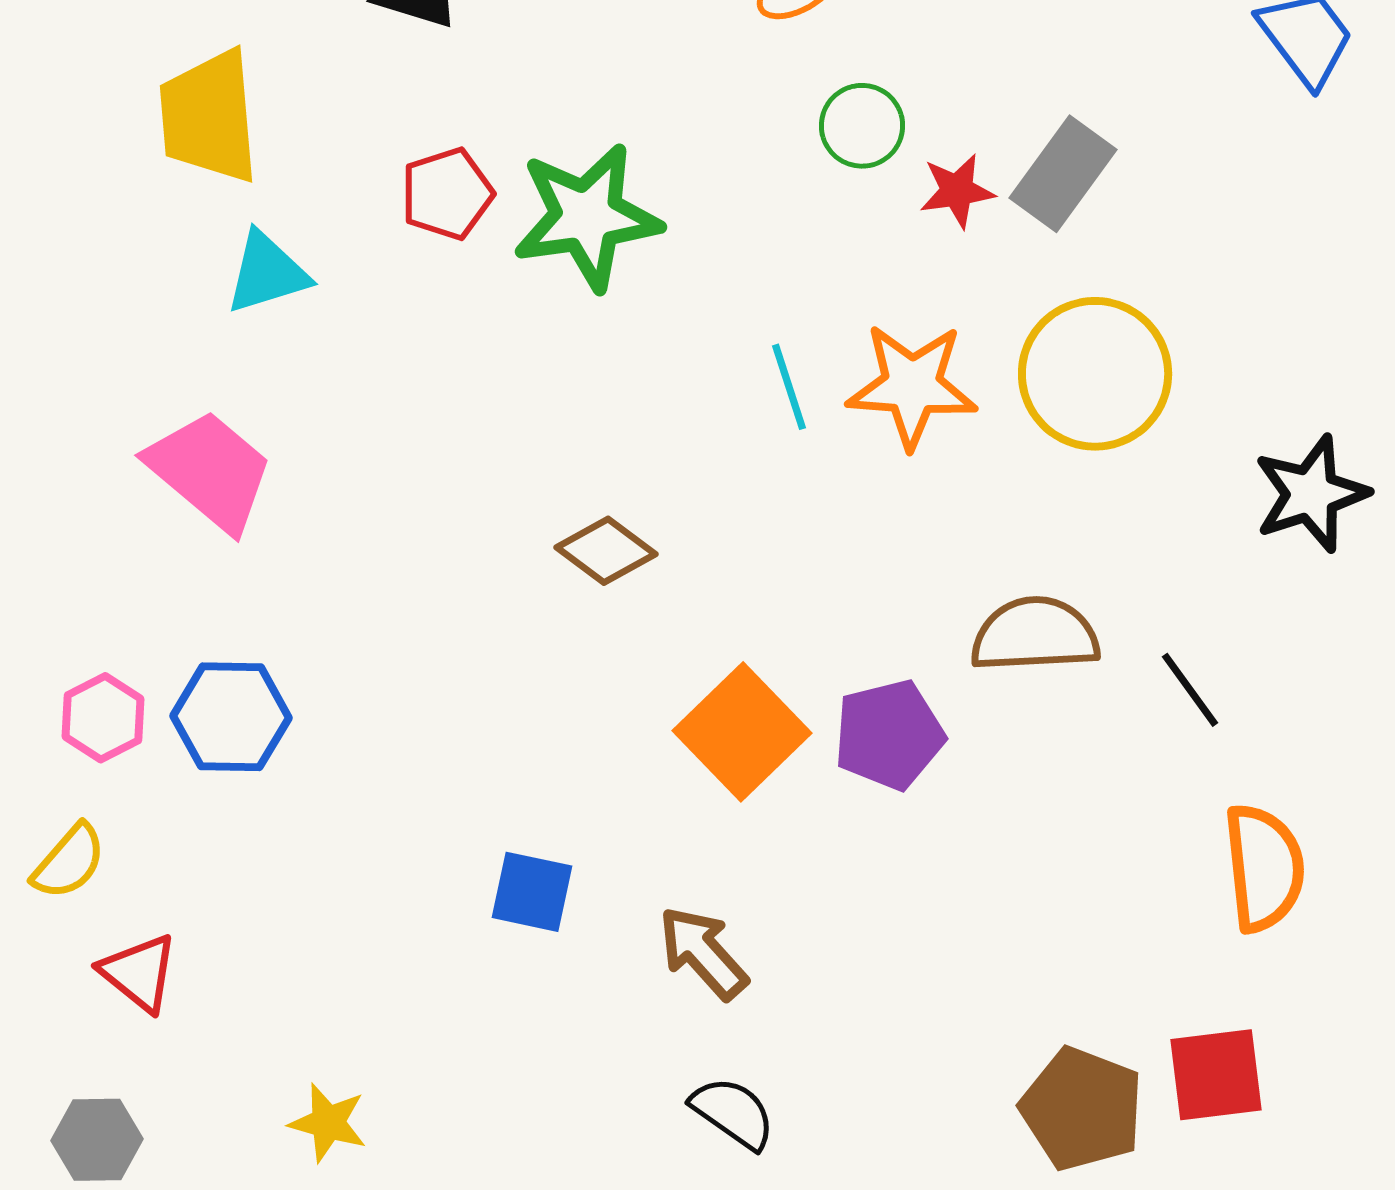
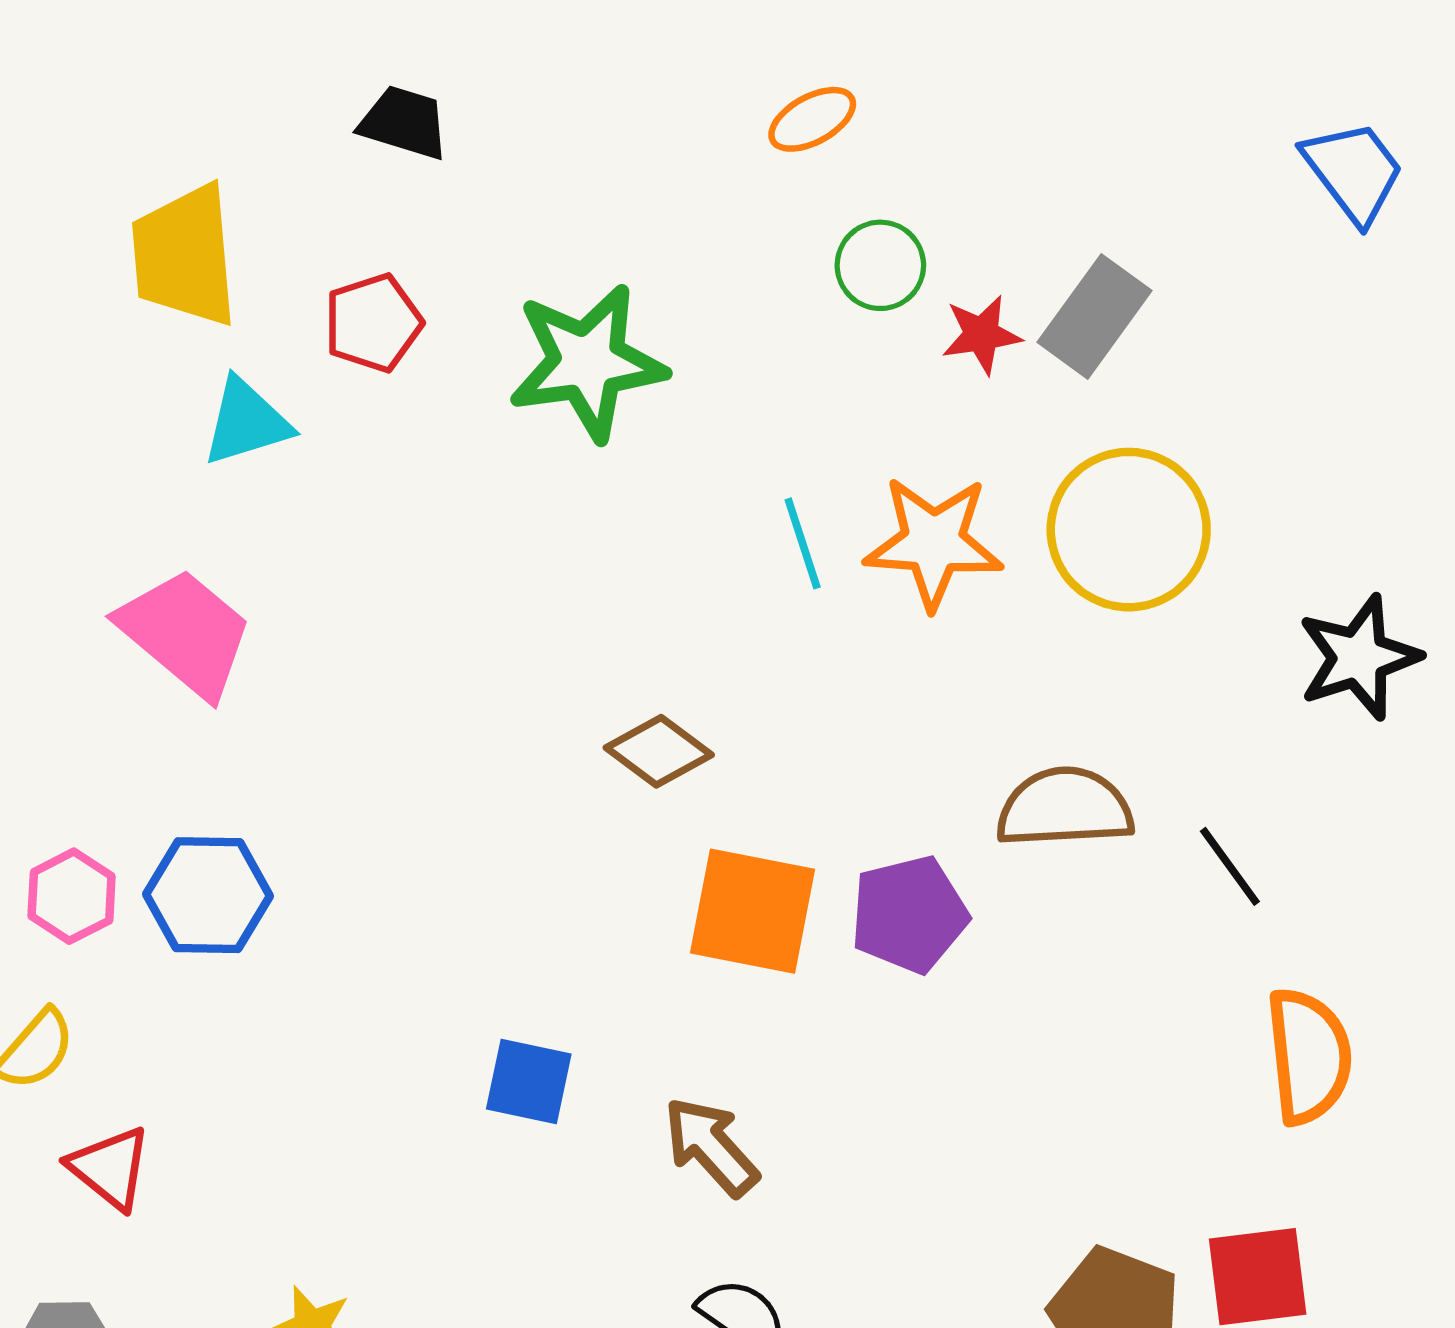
red pentagon: (447, 194) -> (373, 323), moved
brown diamond: (606, 551) -> (659, 751), moved
orange square: (742, 732) -> (752, 911), turned -35

